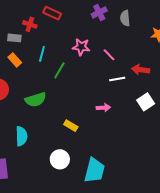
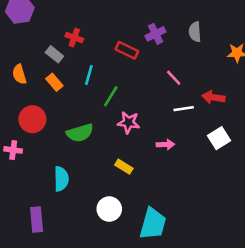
purple cross: (99, 12) -> (156, 34), moved
red rectangle: (52, 13) -> (127, 50), moved
gray rectangle: (14, 38) -> (54, 54), turned 32
pink star: (81, 47) -> (129, 122), moved

